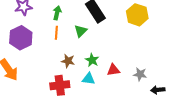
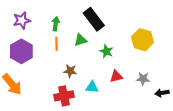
yellow hexagon: (137, 15) -> (143, 40), moved
green triangle: (81, 31) -> (81, 40), turned 32
green star: (92, 60) -> (106, 51), moved

